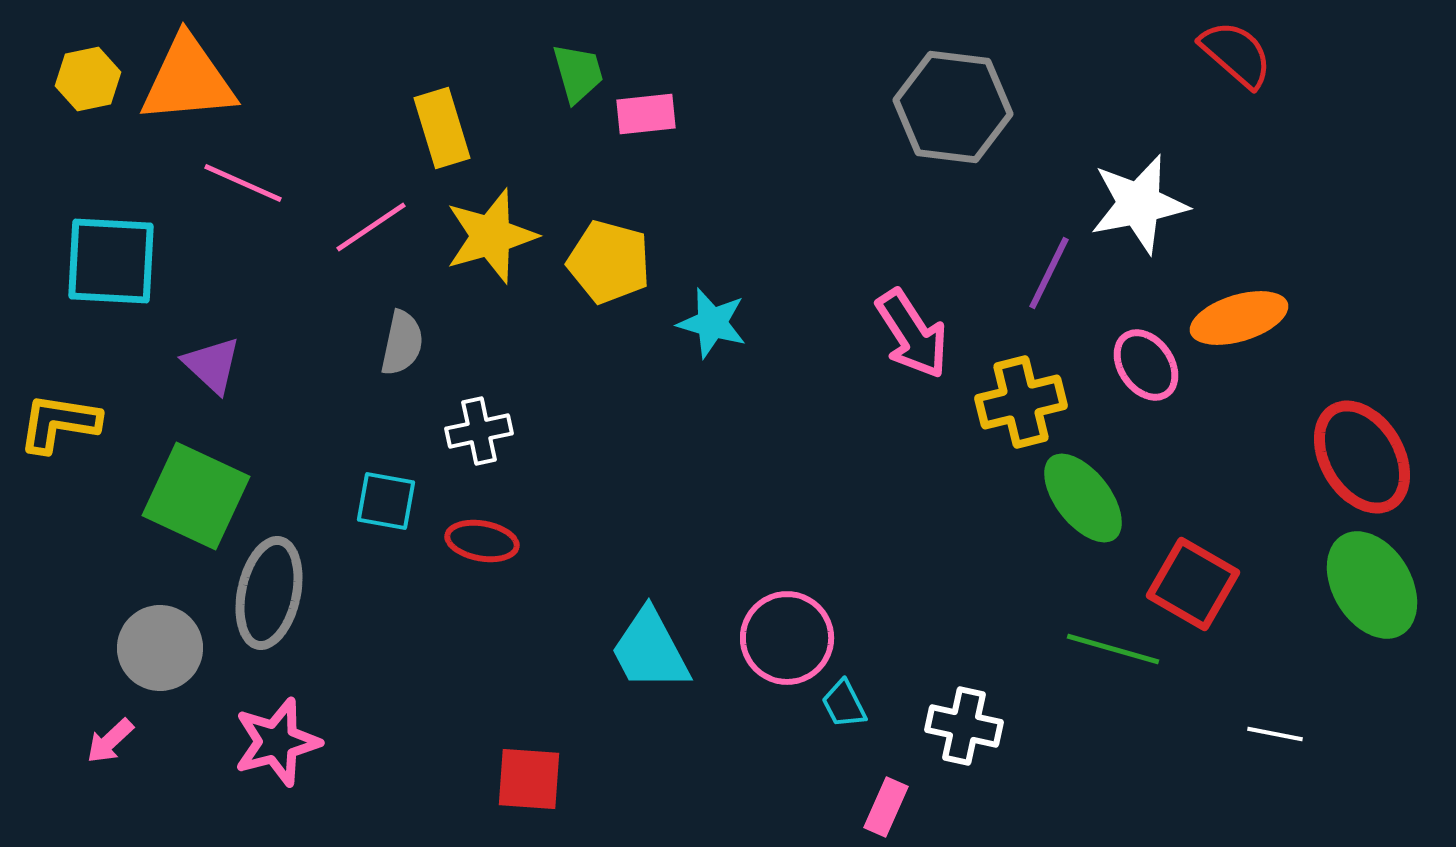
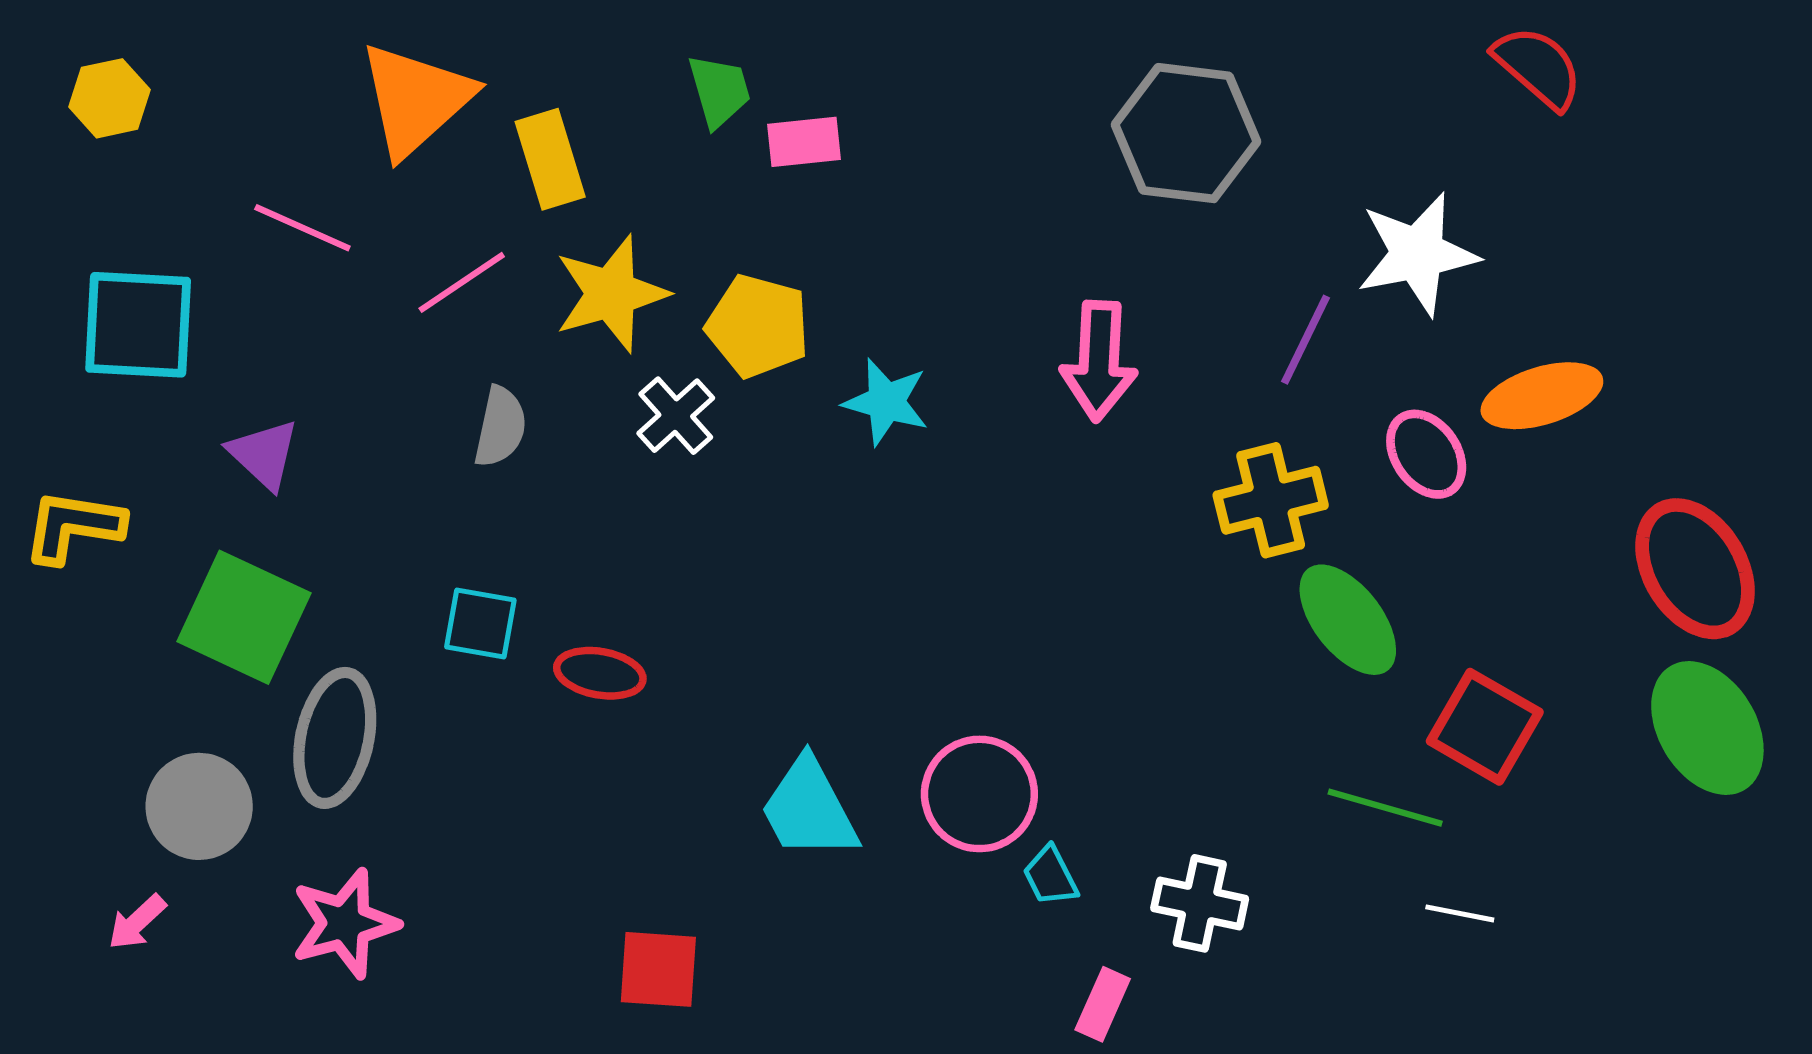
orange triangle: (188, 80) -> (416, 100), moved, turned -37
pink arrow: (912, 334) -> (1099, 361), moved, turned 36
white cross: (479, 431) -> (676, 416), moved, turned -30
white line: (1275, 734) -> (1460, 913), moved

